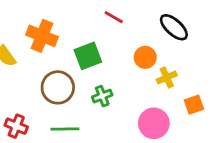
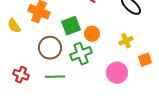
orange circle: (145, 57) -> (92, 34), moved
green cross: (102, 96) -> (81, 54), size x1.5

